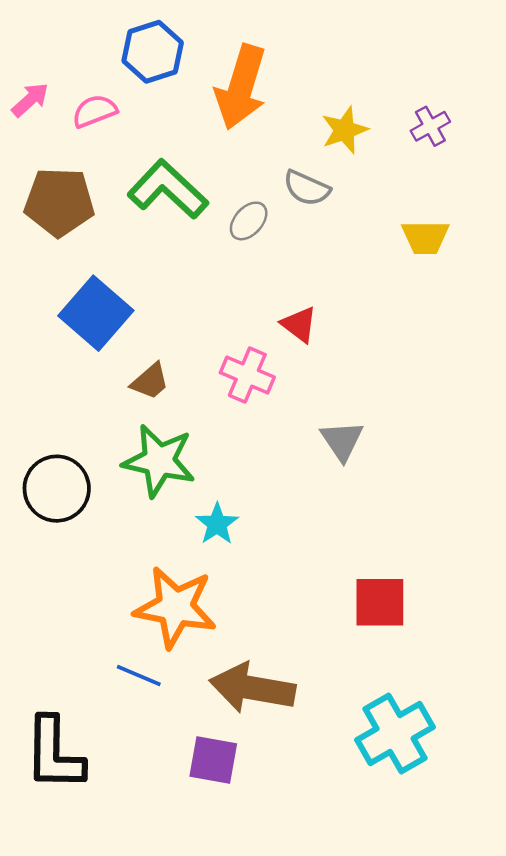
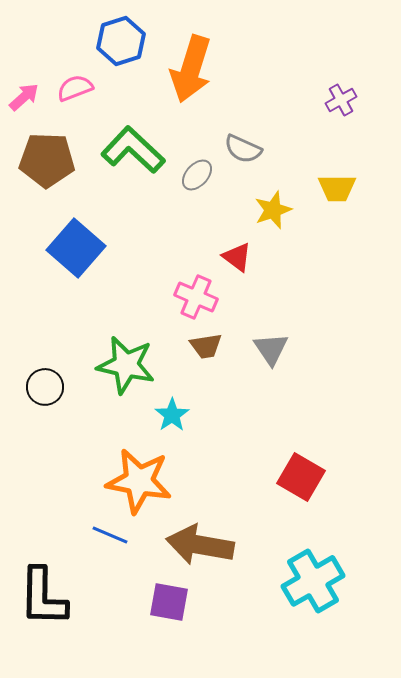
pink arrow: (30, 100) -> (24, 97), moved
yellow star: (345, 130) -> (273, 210), moved
brown trapezoid: (150, 381) -> (206, 346), moved, turned 32
black circle: (57, 489) -> (45, 387), size x0.7
red square: (380, 602) -> (301, 477), turned 30

